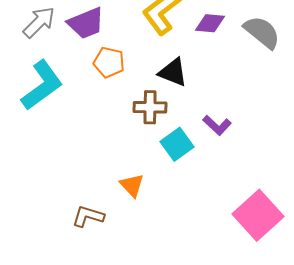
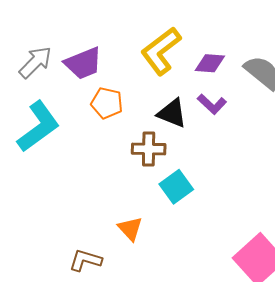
purple L-shape: (217, 125) -> (212, 104), moved

